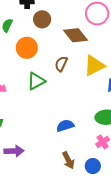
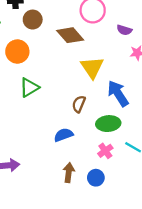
brown semicircle: (61, 64) -> (79, 104), moved
yellow triangle: (94, 66) -> (92, 67), turned -35
brown arrow: (68, 160) -> (69, 173), turned -144

